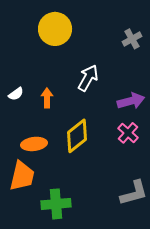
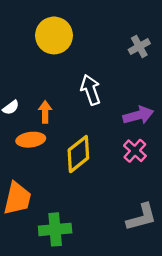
white arrow: (88, 78) -> (91, 90), turned -48
orange ellipse: (34, 144) -> (31, 140), moved

